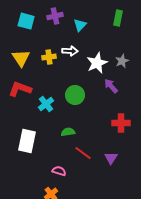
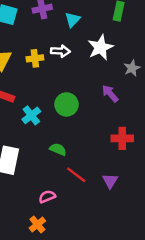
gray star: (122, 61) -> (132, 68), moved
white star: (97, 63) -> (100, 47), moved
green semicircle: (68, 132) -> (58, 149), turned 32
pink semicircle: (59, 171) -> (47, 197), turned -40

